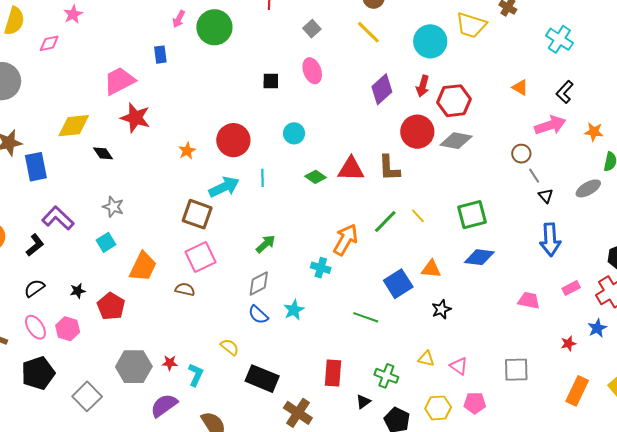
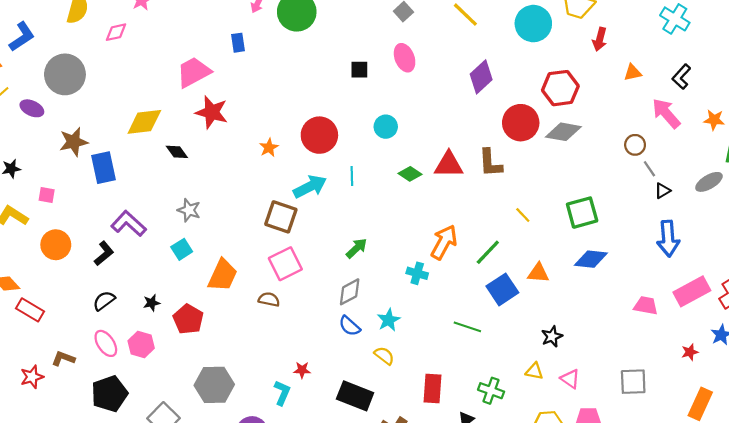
red arrow: (423, 86) -> (600, 39), moved
orange triangle: (520, 87) -> (633, 72), turned -42
pink arrow: (550, 125) -> (666, 113), turned -112
black triangle: (546, 196) -> (662, 191), turned 42
green line: (385, 221) -> (488, 252), moved
pink rectangle: (571, 288) -> (692, 291), size x1.8
black star: (441, 309) -> (552, 336), moved
yellow semicircle: (230, 347) -> (384, 356), moved
red star: (170, 363) -> (302, 370), moved

